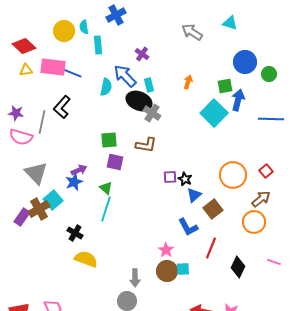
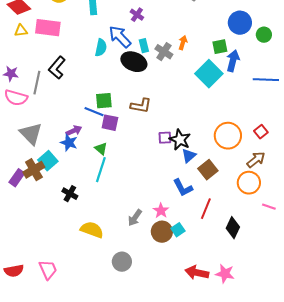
blue line: (72, 73) -> (94, 112), moved
gray cross: (152, 113) -> (164, 52), moved
black star: (185, 179) -> (180, 140), size x1.5
blue star: (74, 182) -> (69, 143), turned -30
yellow semicircle: (86, 259) -> (92, 230), moved
pink line: (274, 262) -> (269, 207), moved
cyan square: (183, 269) -> (178, 230), turned -32
gray arrow: (135, 278) -> (135, 218), moved, turned 36

